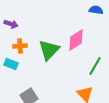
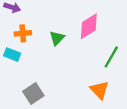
green triangle: (49, 50) -> (57, 38), size x0.6

